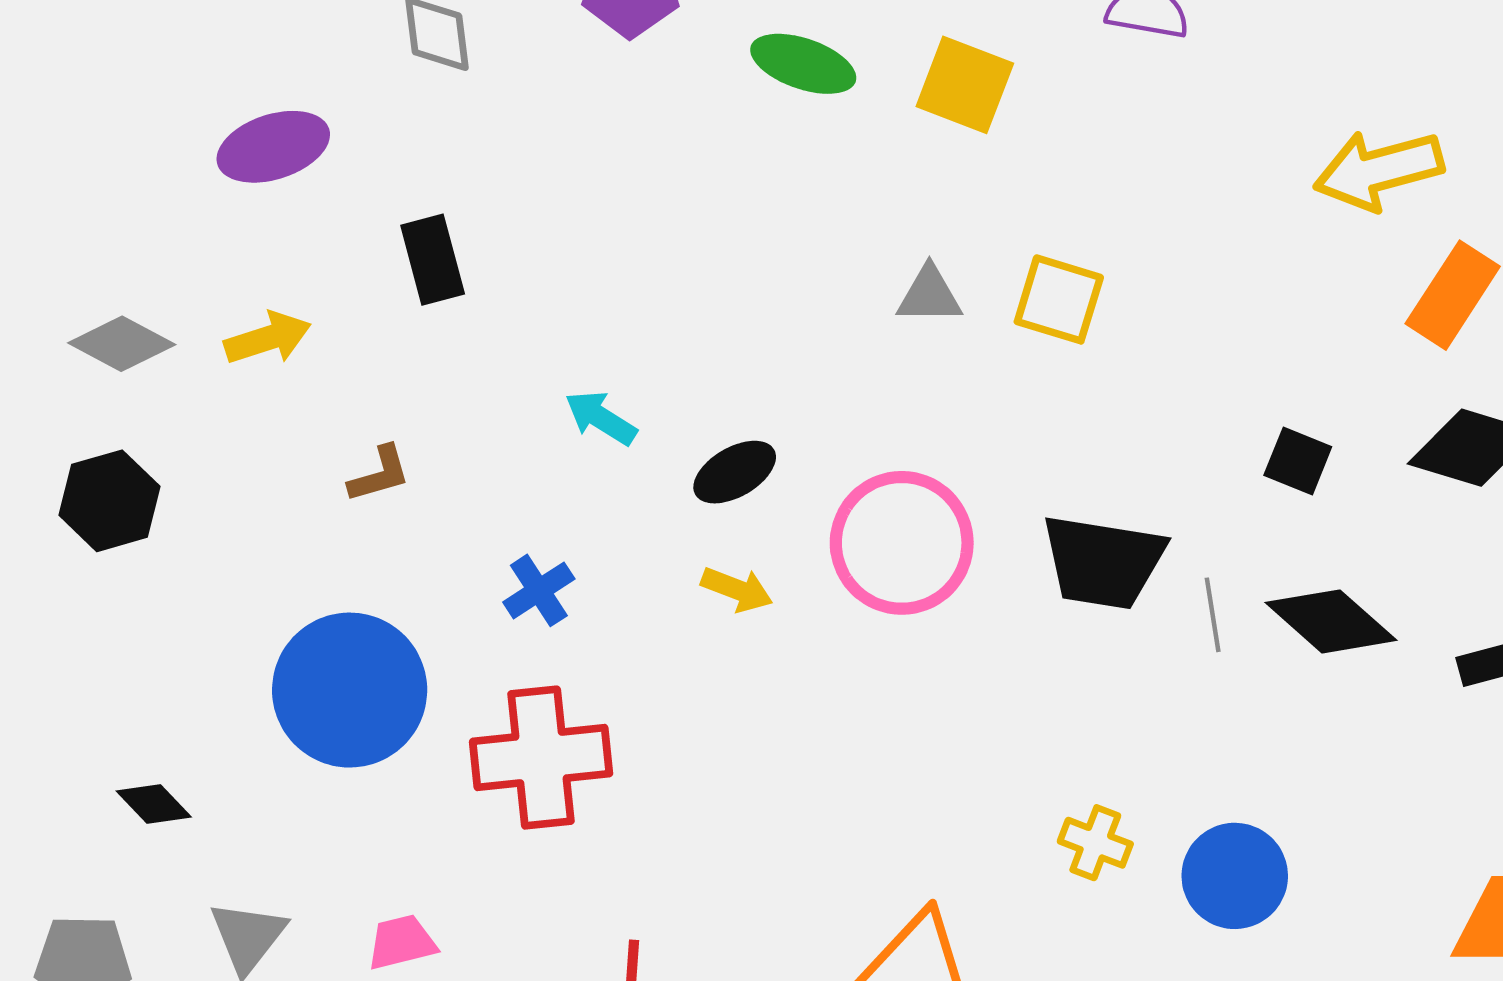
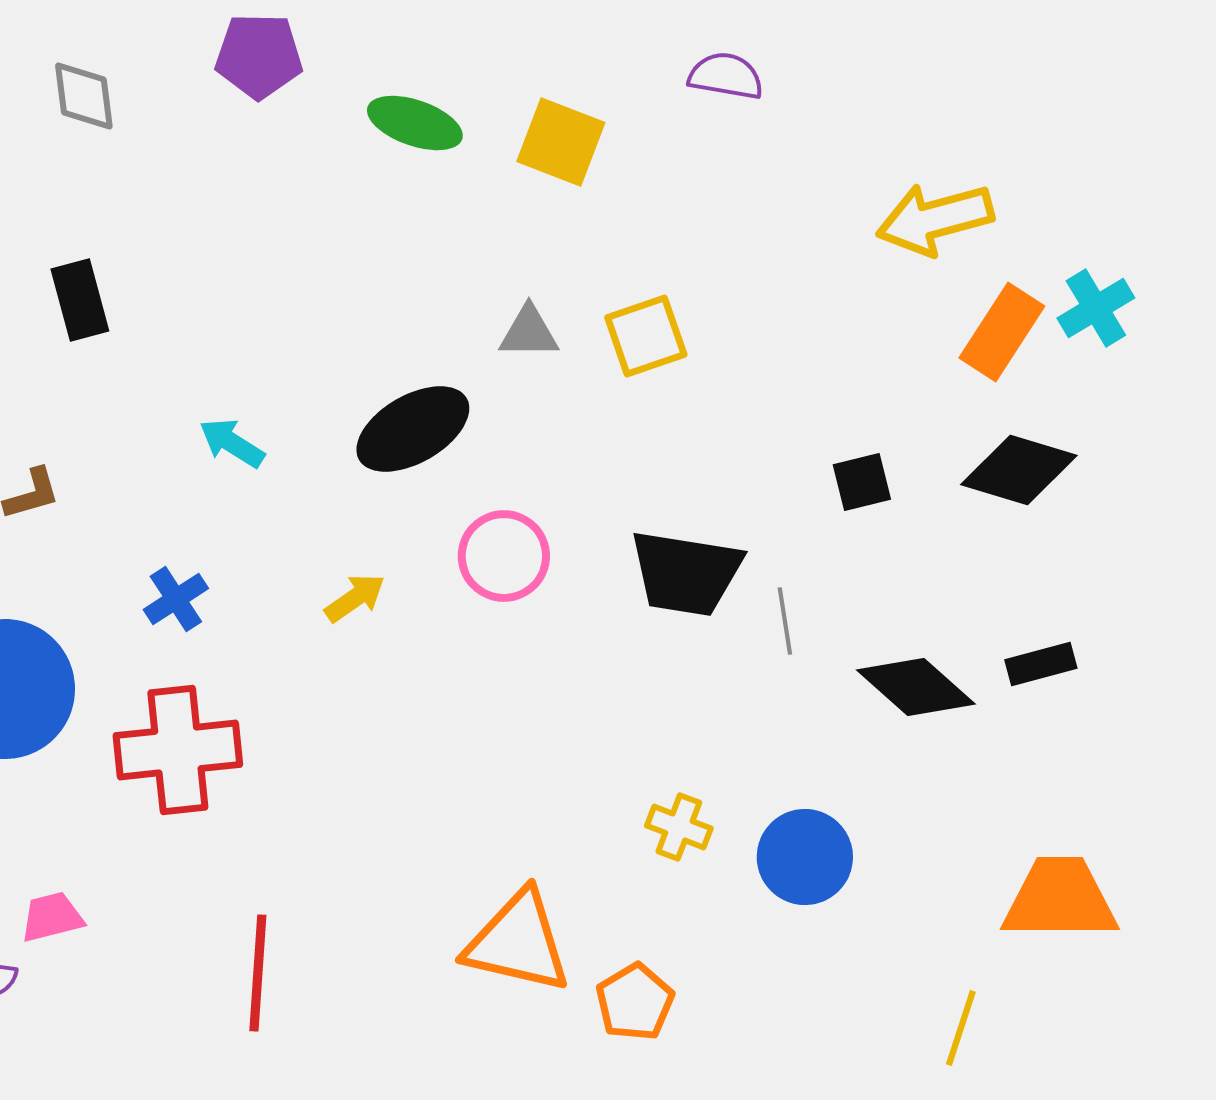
yellow square: (1059, 299) -> (646, 336), turned -36
black square: (1298, 461) -> (862, 482), turned -36
black ellipse: (735, 472) -> (413, 429), moved, size x1.5
pink circle: (902, 543) -> (504, 556), size x0.7
yellow arrow: (737, 589) -> (355, 598), turned -56
black diamond: (1331, 621) -> (916, 687), moved

